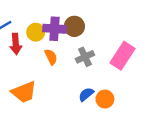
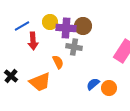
yellow circle: (36, 32) -> (50, 22), moved
orange semicircle: (51, 57) -> (58, 62), moved
gray cross: (85, 57) -> (74, 47), moved, turned 35

